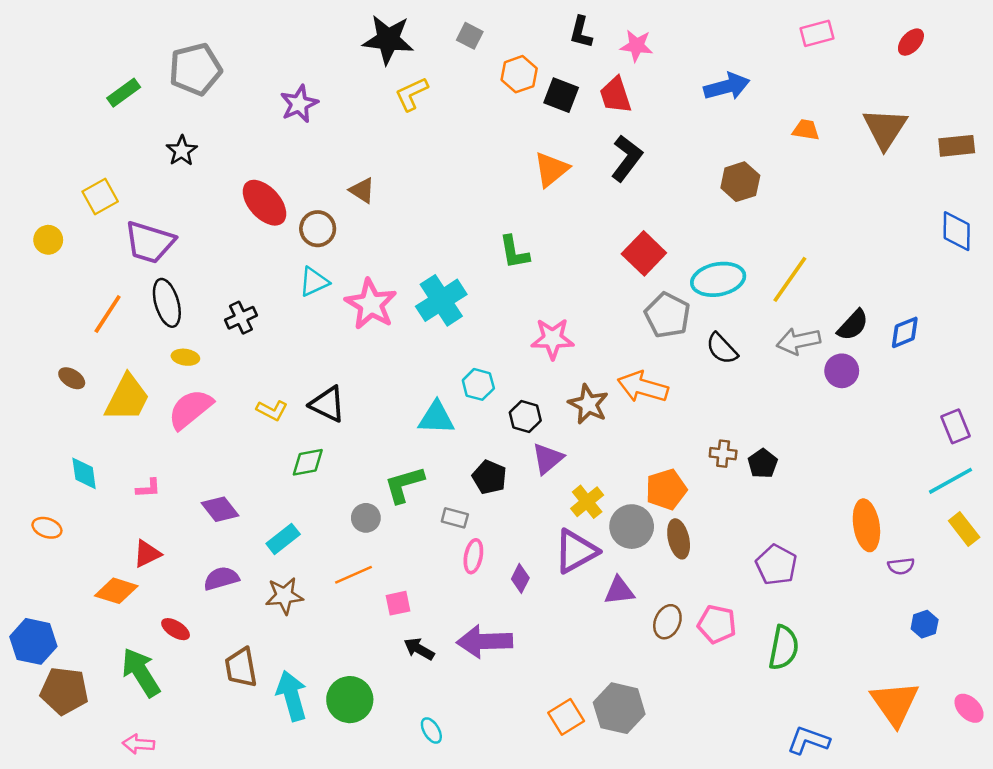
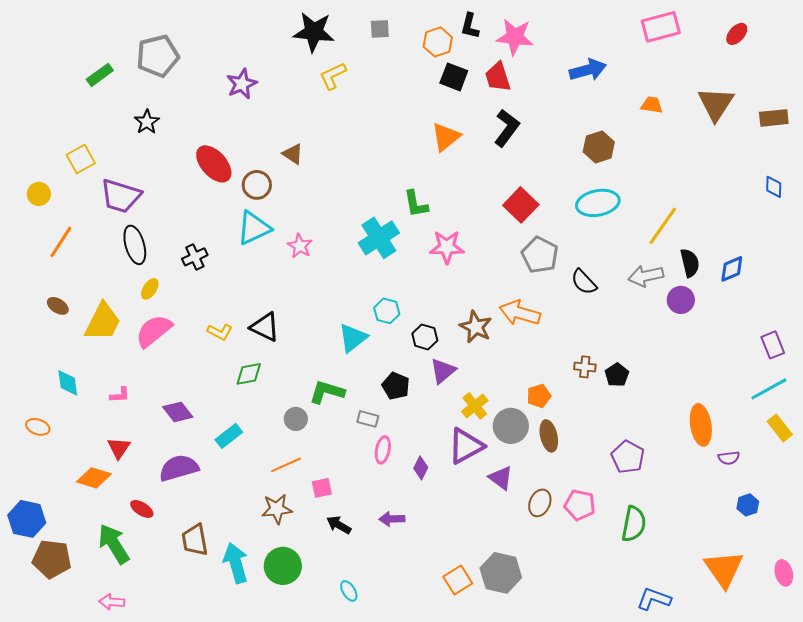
pink rectangle: (817, 33) -> (661, 27), size x1.4
gray square: (470, 36) -> (380, 29), turned -30
pink star: (637, 46) -> (515, 37), size x1.4
orange hexagon: (519, 74) -> (438, 42), moved
blue diamond: (957, 231) -> (774, 187), size x0.7
cyan ellipse: (718, 279) -> (598, 203), moved
yellow line: (790, 279) -> (663, 226), moved
cyan triangle: (314, 282) -> (254, 228), size x1.4
cyan cross: (441, 300) -> (379, 238), moved
pink star: (371, 304) -> (300, 246), size x0.6
orange line: (108, 314) -> (61, 242), moved
black semicircle: (853, 325) -> (690, 263), turned -56
pink star: (552, 339) -> (447, 247), moved
yellow ellipse: (185, 357) -> (150, 289), turned -65
cyan triangle: (436, 418) -> (353, 338), turned -40
green L-shape: (404, 485) -> (327, 392), turned 33
orange pentagon: (666, 489) -> (539, 396), size x0.7
red triangle: (147, 554) -> (119, 448), turned -30
purple semicircle: (221, 578) -> (179, 468), size x1.4
purple triangle: (619, 591) -> (501, 478), turned 44
brown star: (284, 596) -> (277, 509), moved
purple arrow: (485, 641) -> (392, 519), size x0.6
pink ellipse: (969, 708) -> (784, 573), turned 30

